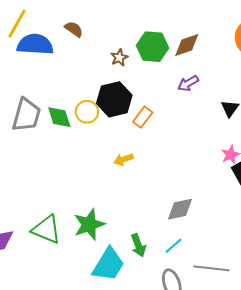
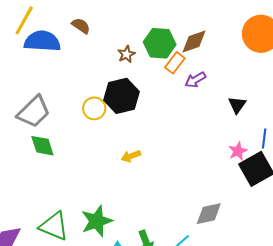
gray trapezoid: (26, 115) -> (34, 112), turned 30
green diamond: (59, 117) -> (42, 146), moved
orange rectangle: (143, 117) -> (175, 63), moved
gray diamond: (180, 209) -> (209, 214), moved

